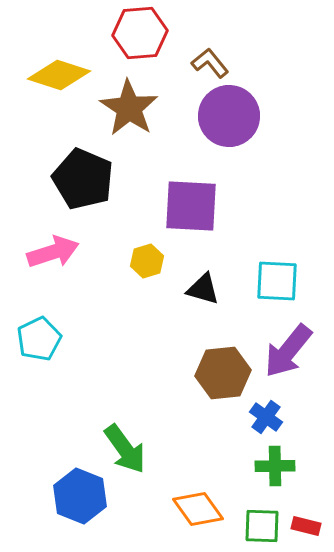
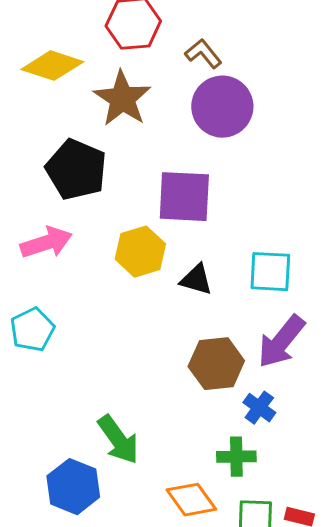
yellow hexagon: (147, 261) -> (140, 252), size x1.5
green cross: (275, 466) -> (236, 457), moved

